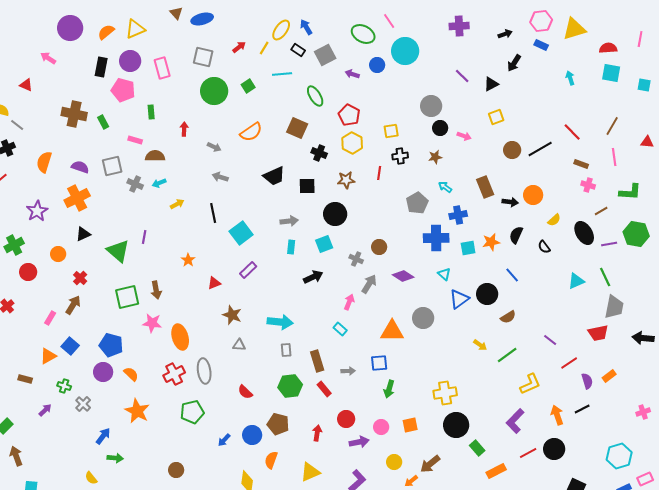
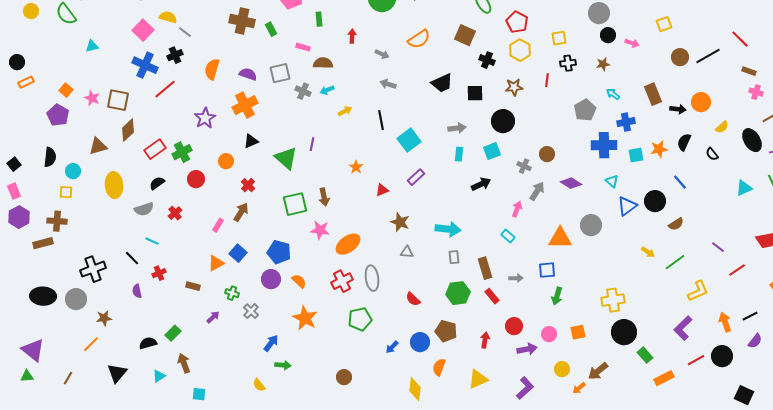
orange ellipse: (180, 337) -> (348, 244), turned 70
purple semicircle: (587, 381) -> (755, 341), moved, turned 56

